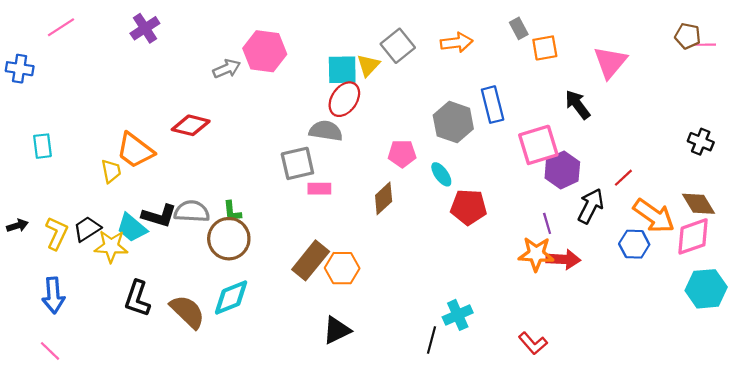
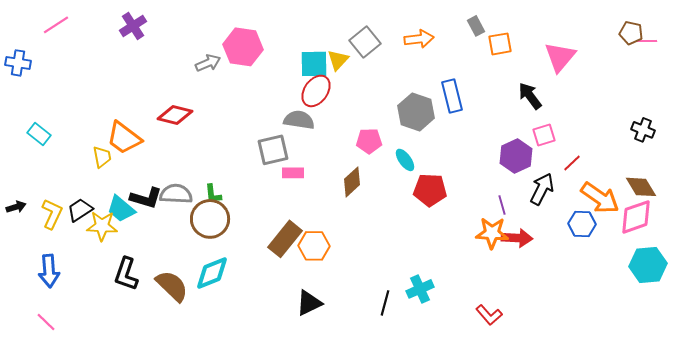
pink square: (538, 145) -> (544, 135), moved, size x0.6
cyan rectangle: (42, 146) -> (39, 134), turned -45
black line: (432, 340) -> (385, 303), moved

